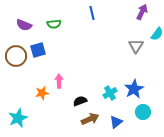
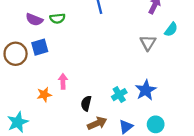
purple semicircle: (24, 25) -> (34, 20), moved
black semicircle: (80, 101) -> (86, 103), turned -56
cyan circle: (143, 112) -> (156, 124), moved

